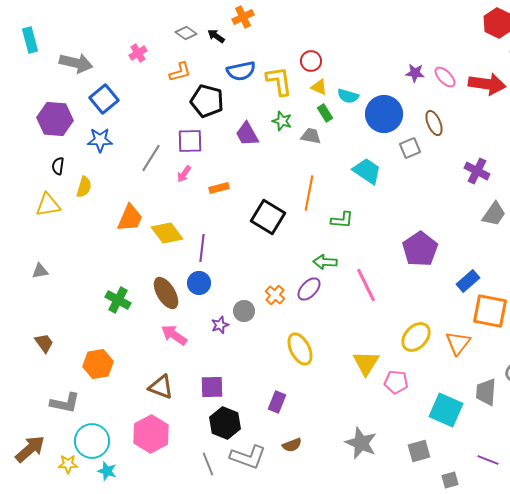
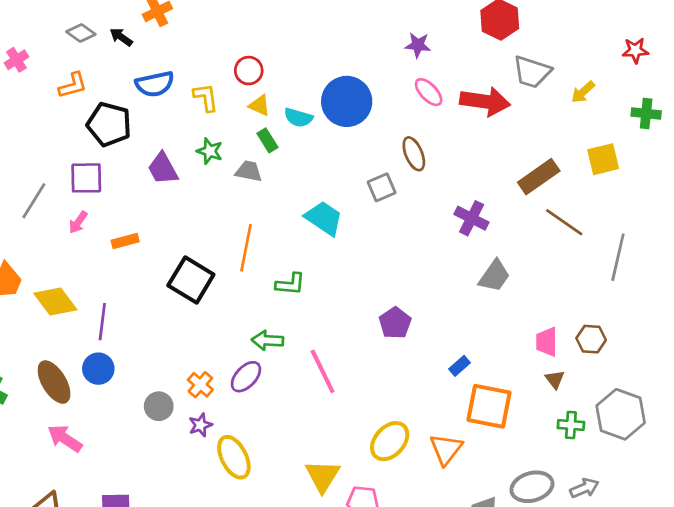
purple star: (415, 73) -> (418, 45), moved
yellow L-shape: (279, 81) -> (206, 97), size x0.7
blue circle: (384, 114) -> (347, 101), moved
purple pentagon: (420, 249) -> (395, 323), size x0.7
blue rectangle: (468, 281) -> (459, 366), size x0.7
purple star: (220, 325) -> (200, 425), moved

